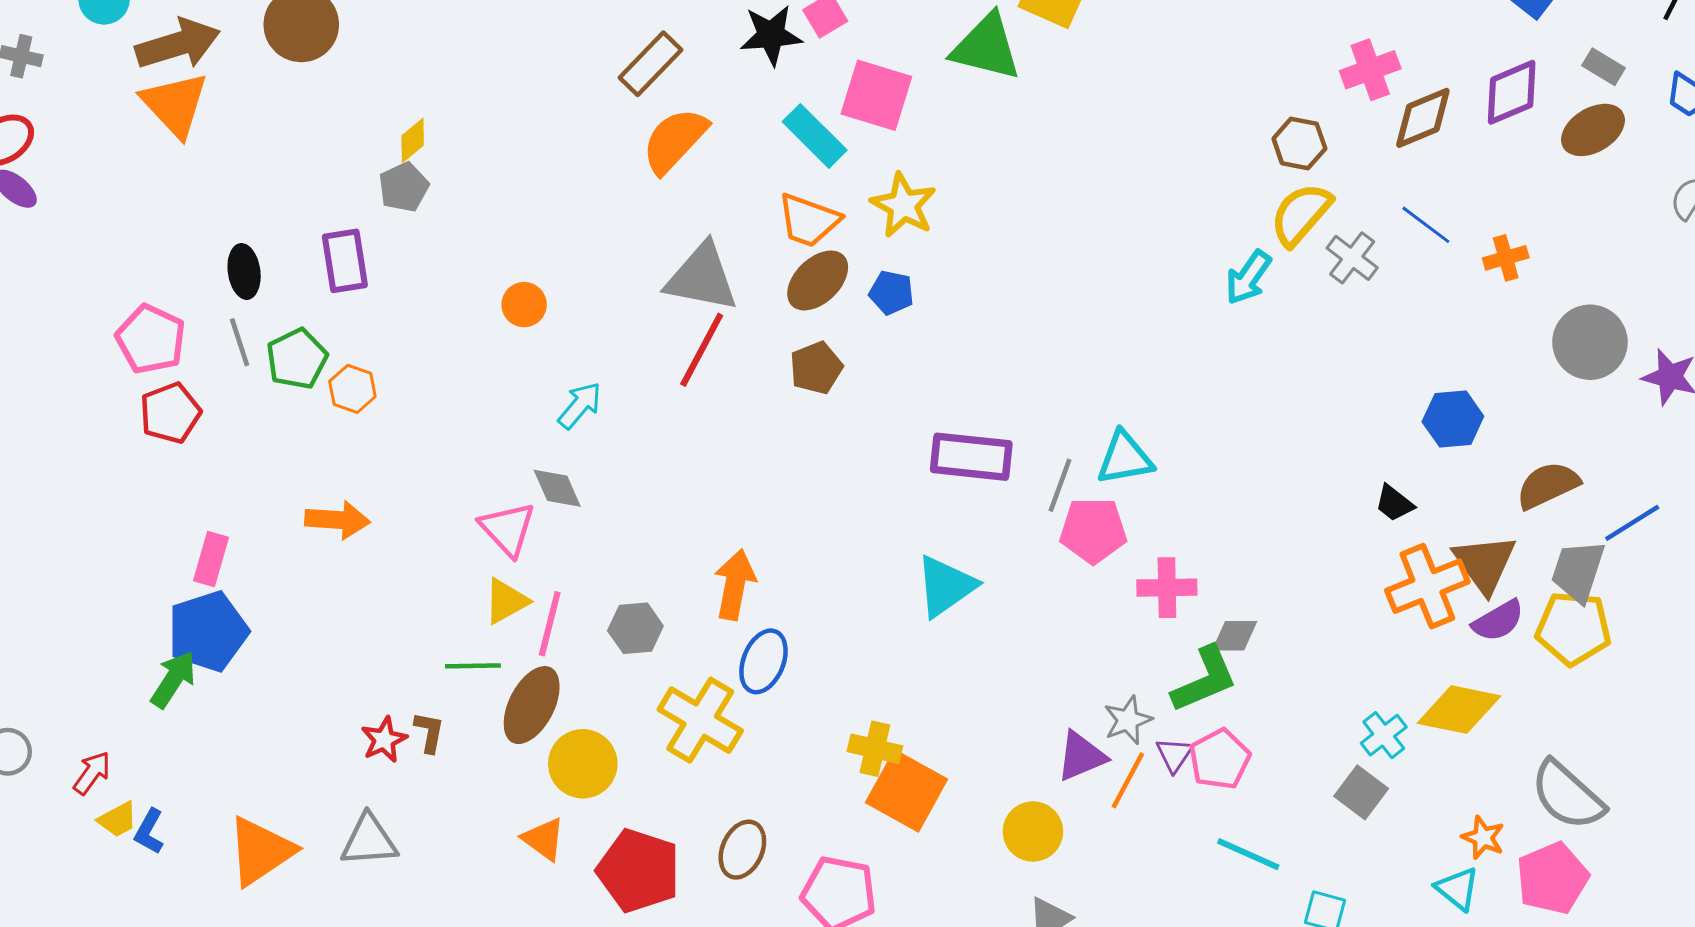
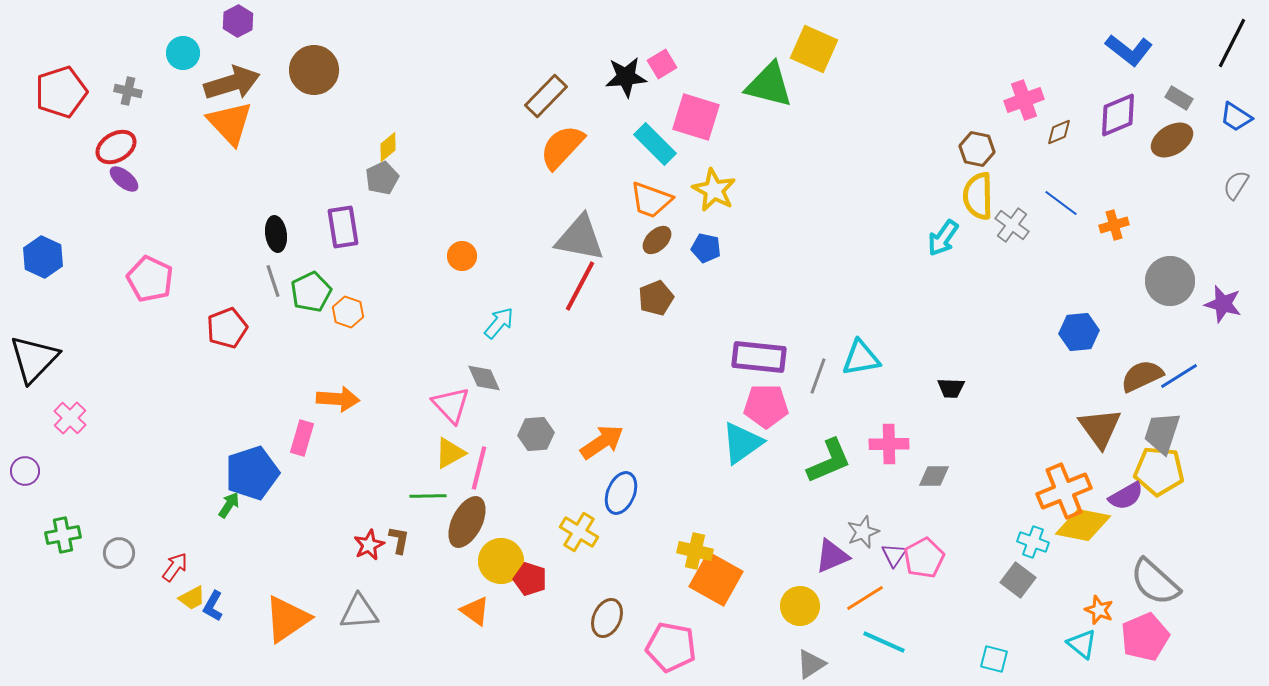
brown diamond: (1423, 118) -> (1059, 132), size x0.6
yellow semicircle: (1301, 214) -> (978, 196), turned -42
brown ellipse: (818, 280) -> (657, 240), size x0.7
pink pentagon: (151, 339) -> (150, 279), moved
black trapezoid: (1394, 503) -> (951, 388), moved, turned -36
blue line: (1632, 523) -> (1179, 376), moved
pink pentagon: (1093, 530) -> (766, 406), moved
pink rectangle: (211, 559) -> (302, 438), moved
orange arrow: (735, 585) -> (602, 442), turned 45
orange cross: (1427, 586) -> (1064, 491), moved
purple semicircle: (1498, 621) -> (1126, 496), moved
gray hexagon: (635, 628) -> (536, 434), moved
green arrow: (173, 679) -> (229, 505), size x0.7
green L-shape: (1205, 679) -> (829, 461), moved
yellow cross: (700, 720) -> (579, 532), size x0.7
cyan cross: (1384, 735) -> (1033, 542), turned -32
orange line: (1128, 780) -> (865, 598), moved, turned 30
cyan line: (1248, 854) -> (884, 642), moved
red pentagon: (639, 871) -> (530, 579), moved, size x0.6

